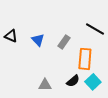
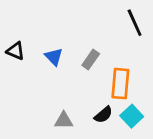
black line: (95, 29) -> (135, 23), moved, turned 36

